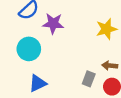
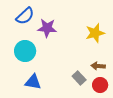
gray rectangle: (89, 79) -> (79, 78), turned -64
blue triangle: (38, 83) -> (33, 82), turned 36

